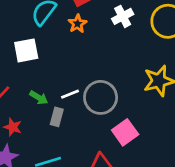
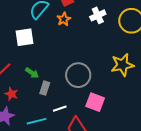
white line: (70, 94) -> (60, 109), moved
pink square: (125, 132) -> (95, 102), turned -36

